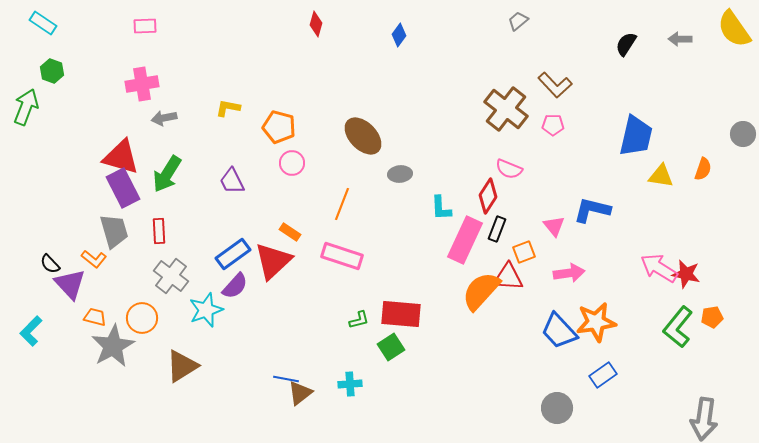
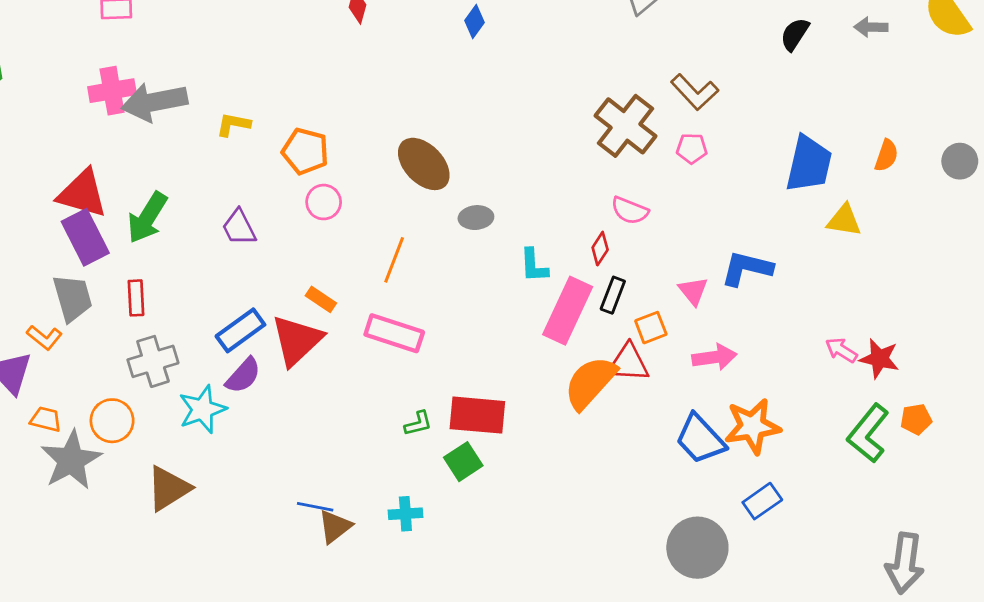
gray arrow: (164, 118) -> (154, 102), moved, size x1.8
orange semicircle: (703, 169) -> (886, 155), moved
red diamond: (488, 196) -> (600, 249), size x0.7
pink arrow: (659, 268) -> (841, 350), size x0.6
gray cross: (171, 276) -> (153, 361), turned 36
gray circle: (557, 408) -> (697, 548), size x1.4

